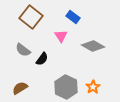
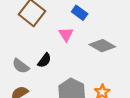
gray semicircle: (23, 50) -> (21, 66), moved

